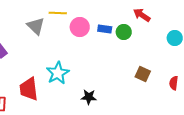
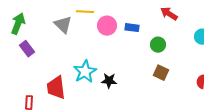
green circle: (124, 32) -> (158, 45), moved
brown square: (143, 74) -> (161, 73), moved
black star: (89, 97) -> (109, 81), moved

